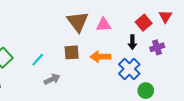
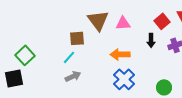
brown square: (72, 52) -> (77, 38), moved
cyan line: (38, 60) -> (69, 57), moved
blue cross: (129, 69) -> (124, 79), moved

